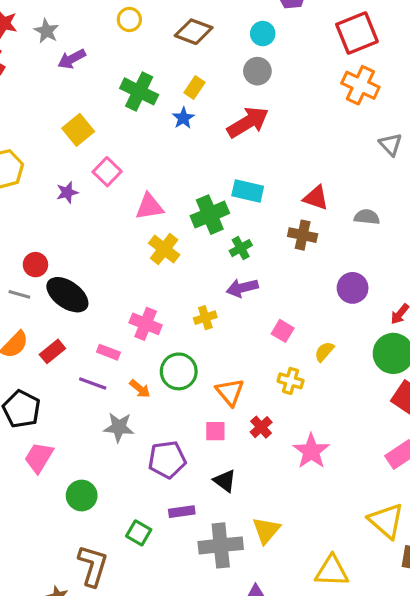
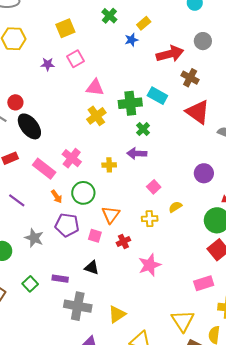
gray circle: (257, 71) -> (203, 41), moved
green cross: (139, 91) -> (109, 16), size x0.7
red triangle: (316, 198) -> (198, 112), size x1.5
brown cross: (303, 235) -> (190, 78), moved
green cross: (241, 248) -> (143, 129), turned -32
pink rectangle: (108, 352) -> (44, 169), size x1.6
yellow cross: (291, 381) -> (150, 219), turned -35
purple line: (93, 383) -> (17, 200), moved
gray star: (119, 427) -> (34, 238), moved
purple pentagon: (167, 460) -> (67, 225), moved
black triangle: (225, 481) -> (92, 268), turned -35
yellow triangle: (266, 530) -> (117, 314), moved

